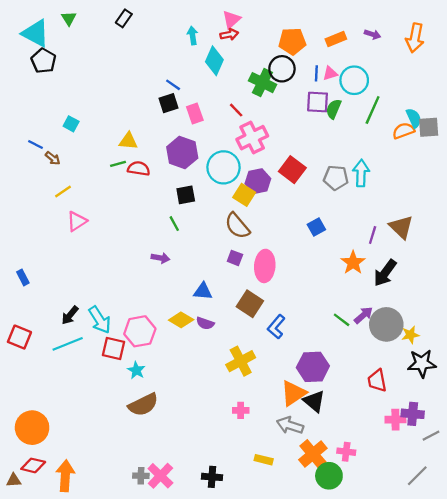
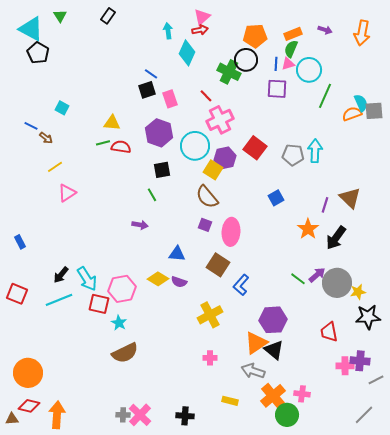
green semicircle: (334, 109) -> (291, 49), moved

